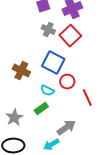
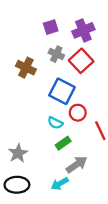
brown cross: (21, 71) -> (26, 68), moved
green rectangle: (41, 109) -> (63, 143), moved

